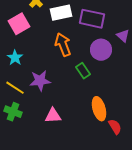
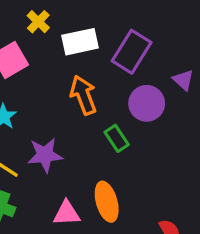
purple rectangle: (92, 19) -> (132, 52), turned -70
orange ellipse: (99, 109) -> (107, 202), moved

